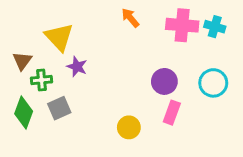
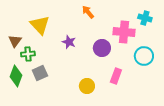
pink cross: (182, 25) -> (124, 32), moved
purple star: (77, 67) -> (69, 42), moved
purple circle: (164, 81) -> (102, 48), moved

